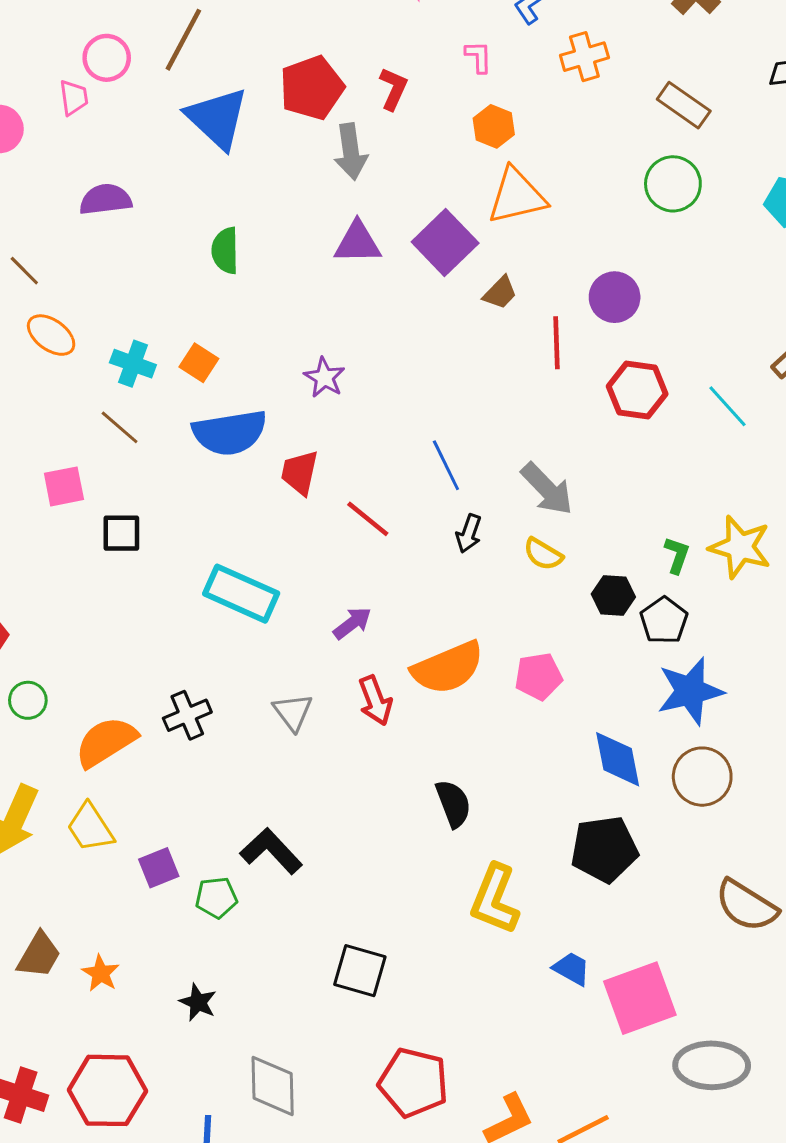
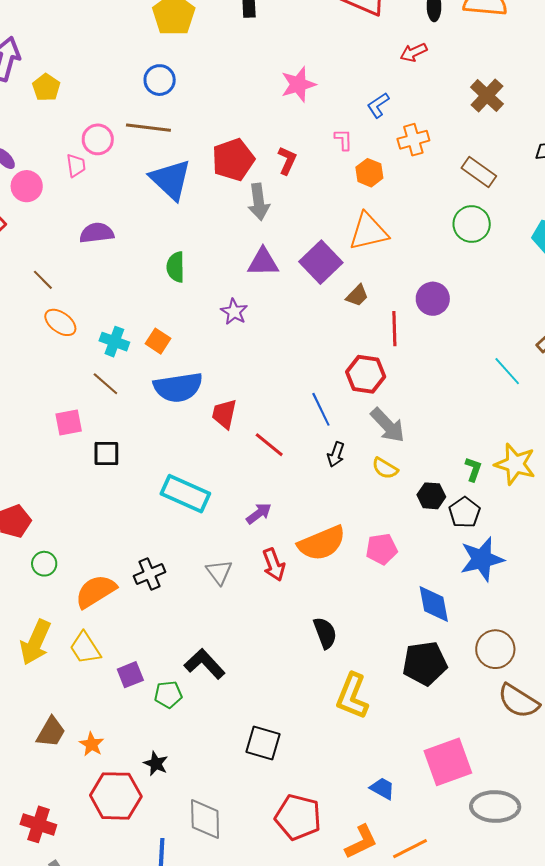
brown line: (183, 40) -> (148, 128), turned 69
orange hexagon: (494, 126) -> (369, 173), moved
purple star: (324, 378) -> (234, 312), moved
red hexagon: (637, 390) -> (366, 374), moved
brown circle: (702, 777) -> (495, 649), moved
blue trapezoid: (572, 969) -> (382, 788), moved
red hexagon: (107, 1090) -> (116, 796), moved

